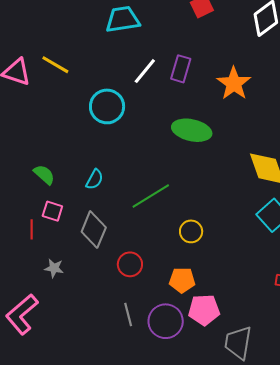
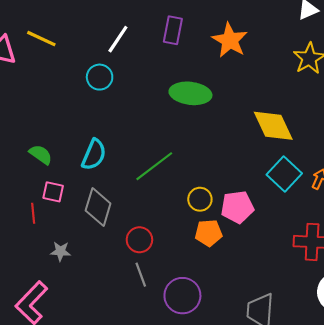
white line: (145, 71) -> (118, 39), moved
cyan circle: (107, 106) -> (100, 77), size x0.7
cyan semicircle: (95, 179) -> (94, 155), size x1.4
orange pentagon: (182, 280) -> (209, 233), moved
pink pentagon: (204, 310) -> (237, 207), moved
gray line: (128, 315) -> (141, 275), moved

